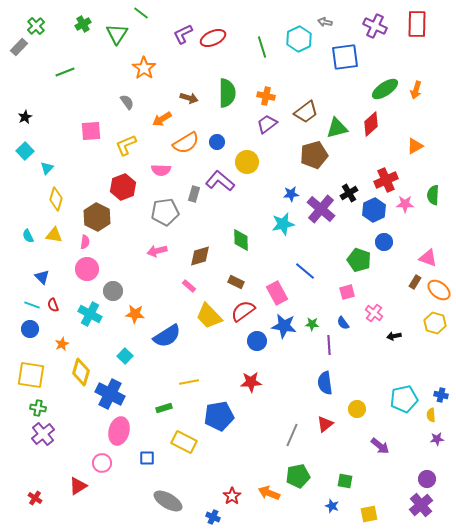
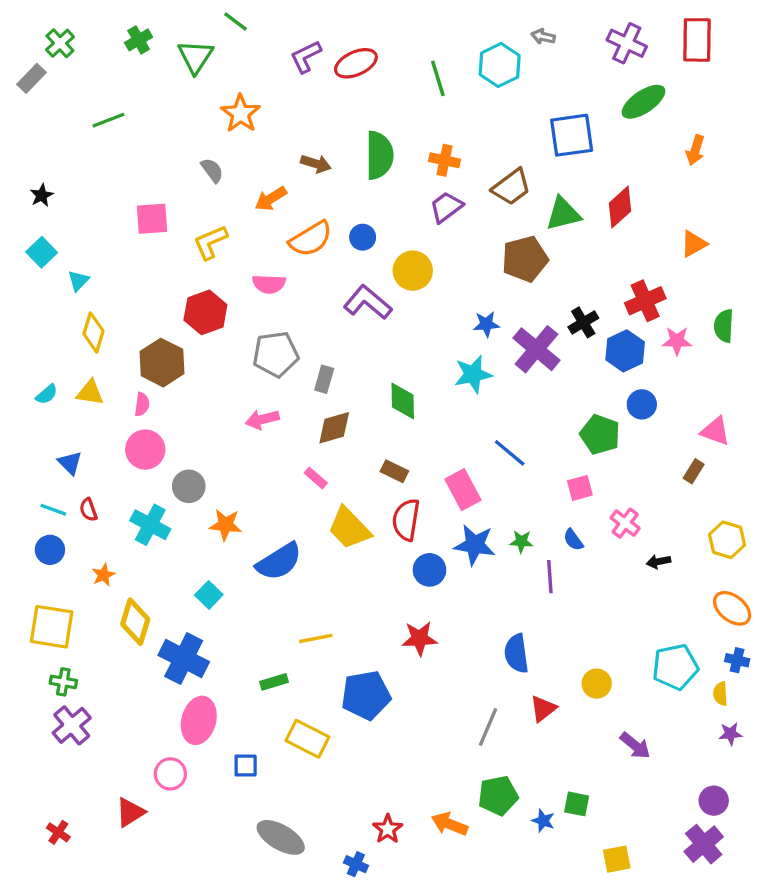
blue square: (345, 57) -> (572, 135), moved
green ellipse: (385, 89) -> (643, 102), moved
gray rectangle: (194, 194) -> (324, 379), moved
cyan semicircle: (28, 236) -> (47, 394), turned -104
orange ellipse: (439, 290) -> (732, 608), moved
red semicircle: (243, 311) -> (406, 520), turned -45
blue semicircle: (325, 383) -> (516, 653), moved
blue star: (332, 506) -> (543, 821), moved

